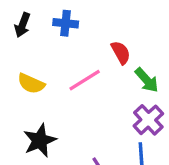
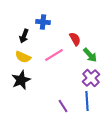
black arrow: (22, 25) -> (24, 36), moved
black star: (40, 140) -> (21, 80), moved

